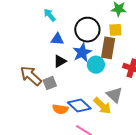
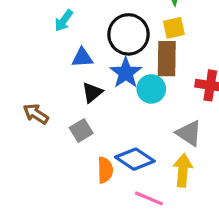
cyan arrow: (50, 15) -> (64, 21), turned -96
brown arrow: (31, 76) -> (36, 114), moved, size x0.7
yellow arrow: (102, 106) -> (183, 170), moved, turned -120
orange semicircle: (60, 109) -> (105, 170), turned -91

